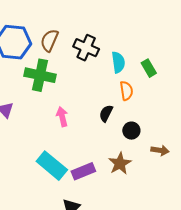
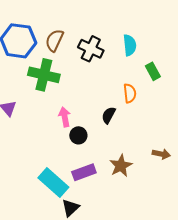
cyan semicircle: (118, 62) -> (130, 45), moved
black circle: (131, 131) -> (78, 135), moved
cyan rectangle: (52, 166) -> (53, 183), moved

